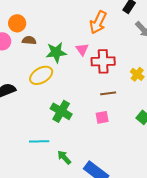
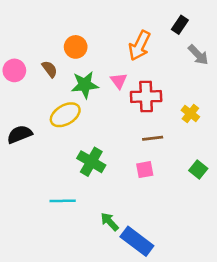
orange circle: (17, 23) -> (76, 47), moved
brown semicircle: (29, 40) -> (50, 69), turned 48
green arrow: (64, 157) -> (110, 222), moved

